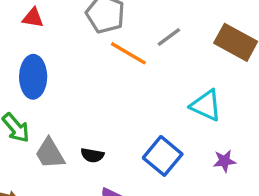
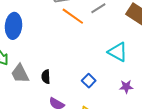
black semicircle: (92, 155) -> (46, 77), turned 72
blue square: (163, 156) -> (89, 81), size x0.6

